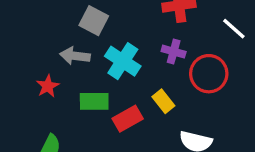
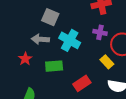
yellow rectangle: (163, 101) -> (107, 62), moved
red rectangle: (128, 119) -> (82, 83), moved

